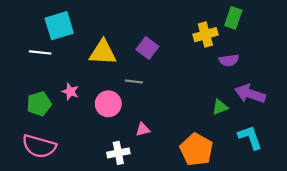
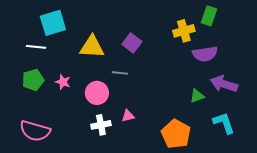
purple semicircle: (229, 60) -> (205, 54), size x1.4
green pentagon: (39, 104) -> (33, 80), moved
white cross: (118, 153) -> (101, 125), moved

